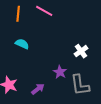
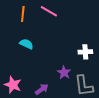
white cross: (81, 51) -> (85, 52), turned 32

